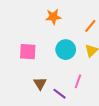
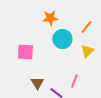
cyan circle: (66, 50) -> (62, 39), moved

